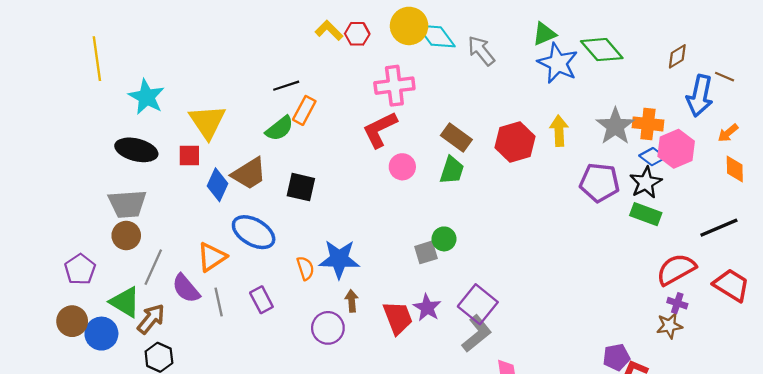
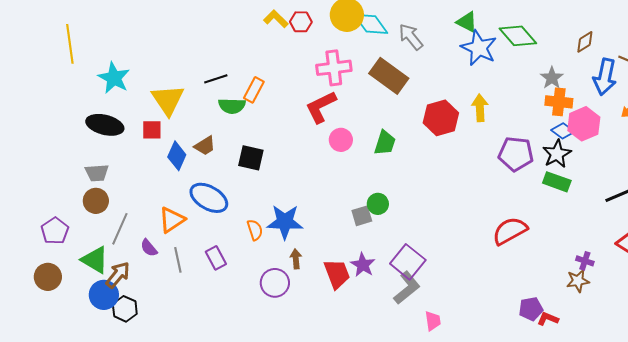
green triangle: (544, 34) -> (467, 22), turned 50
black line: (286, 86) -> (216, 79), moved
gray star: (615, 126) -> (552, 78), moved, size x0.7
green semicircle: (279, 128) -> (232, 106), turned 40
brown rectangle: (456, 137) -> (389, 76), moved, size x1.4
brown trapezoid: (249, 174) -> (205, 146), size x0.7
gray trapezoid: (127, 204) -> (97, 173), size x0.7
red semicircle: (676, 269) -> (510, 231), moved
purple semicircle: (186, 288) -> (149, 248), size x0.7
blue circle: (101, 334) -> (104, 295), moved

